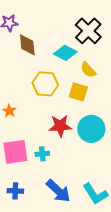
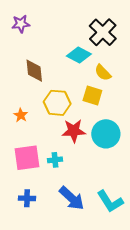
brown diamond: (27, 45) -> (34, 71), moved
yellow hexagon: (45, 84) -> (57, 103), moved

